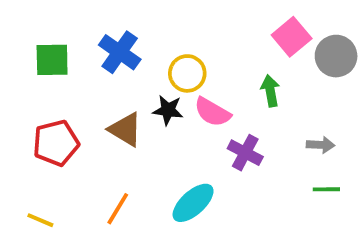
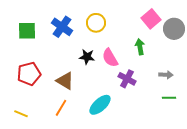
yellow circle: (187, 73) -> (96, 23), moved
pink semicircle: (212, 112) -> (110, 58), turned 30
brown triangle: (125, 129) -> (65, 81), moved

